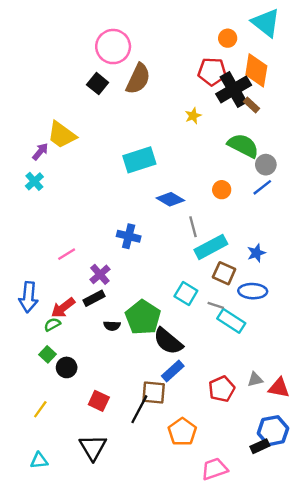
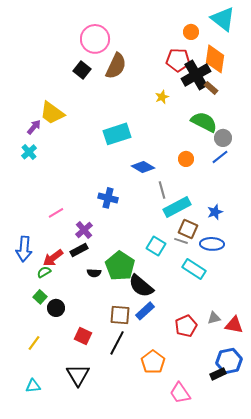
gray line: (216, 305) -> (181, 241), moved
brown square: (154, 393) -> (120, 315), moved
pink trapezoid: (215, 469) -> (180, 393), turned -105

